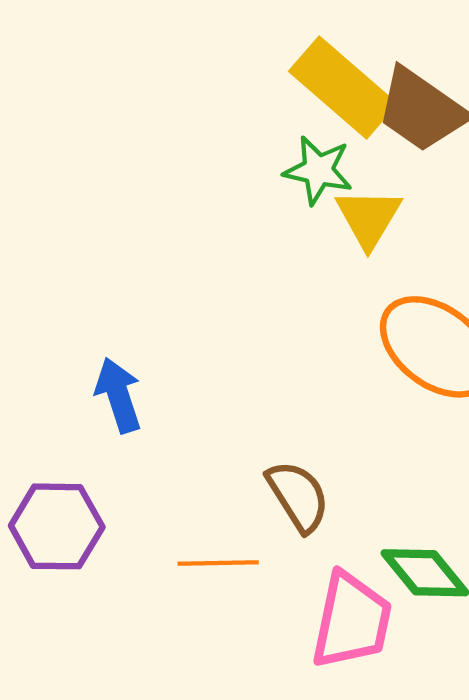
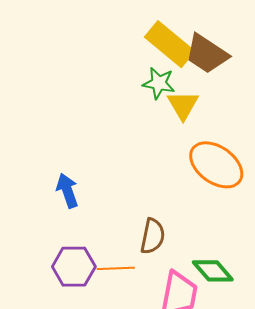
brown semicircle: (298, 496) -> (153, 236), turned 45
purple hexagon: (57, 526) -> (74, 267), moved

